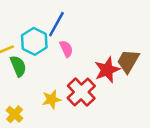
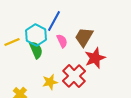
brown trapezoid: (128, 61) -> (84, 37), moved
green semicircle: (18, 66) -> (36, 50), moved

